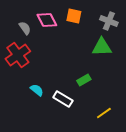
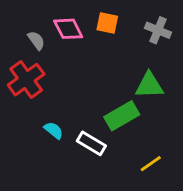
green triangle: (102, 47) -> (149, 85), moved
green rectangle: (84, 80) -> (122, 116), size x1.6

